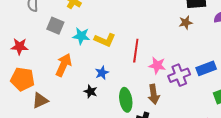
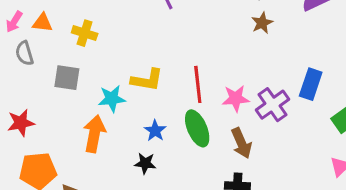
cyan star: (81, 36) -> (112, 99), moved
blue rectangle: (206, 68) -> (311, 84), turned -36
green ellipse: (126, 100) -> (197, 128), moved

